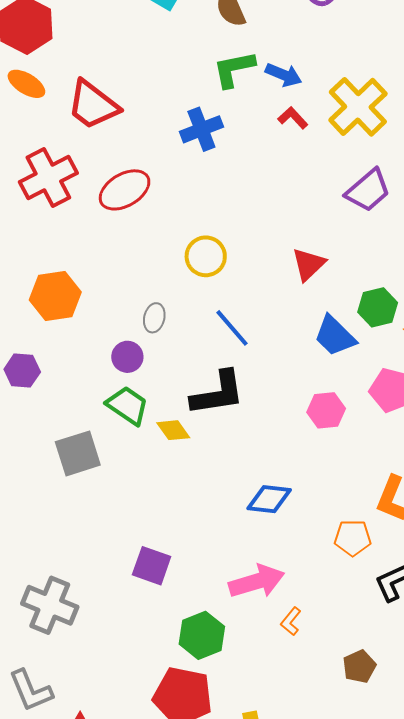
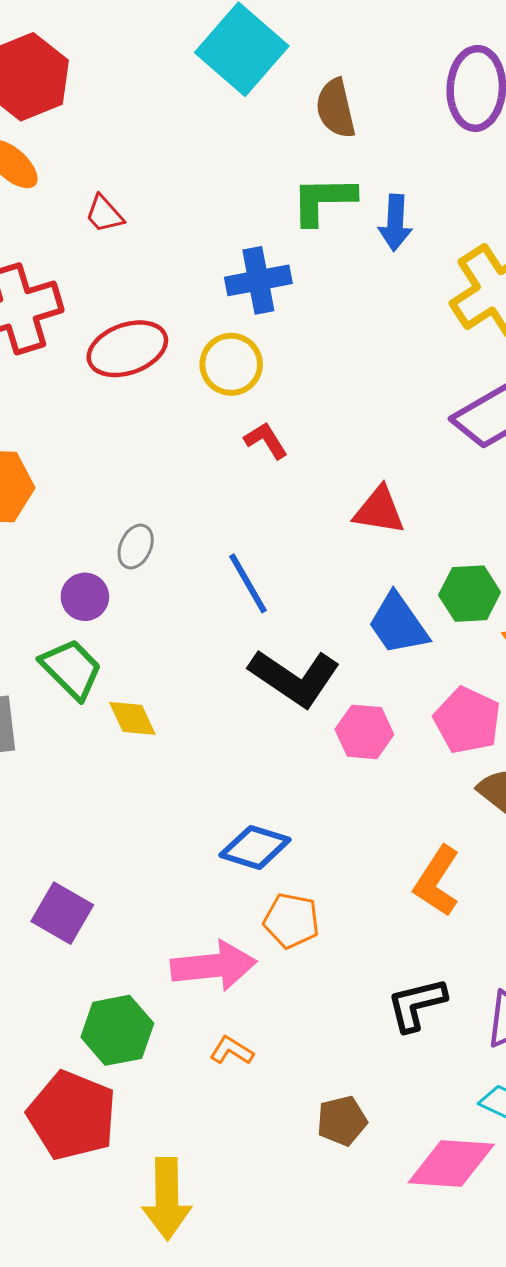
blue arrow: (284, 75) -> (395, 223), turned 60
red trapezoid: (93, 105) -> (104, 214), size x0.5
red L-shape: (293, 118) -> (266, 440), moved
yellow circle: (206, 256) -> (231, 364), moved
red triangle: (308, 264) -> (379, 510), turned 42
black L-shape: (218, 393) -> (295, 678), moved, turned 32
orange pentagon: (353, 538) -> (291, 921), moved
orange L-shape: (291, 621) -> (232, 1051), moved, turned 72

